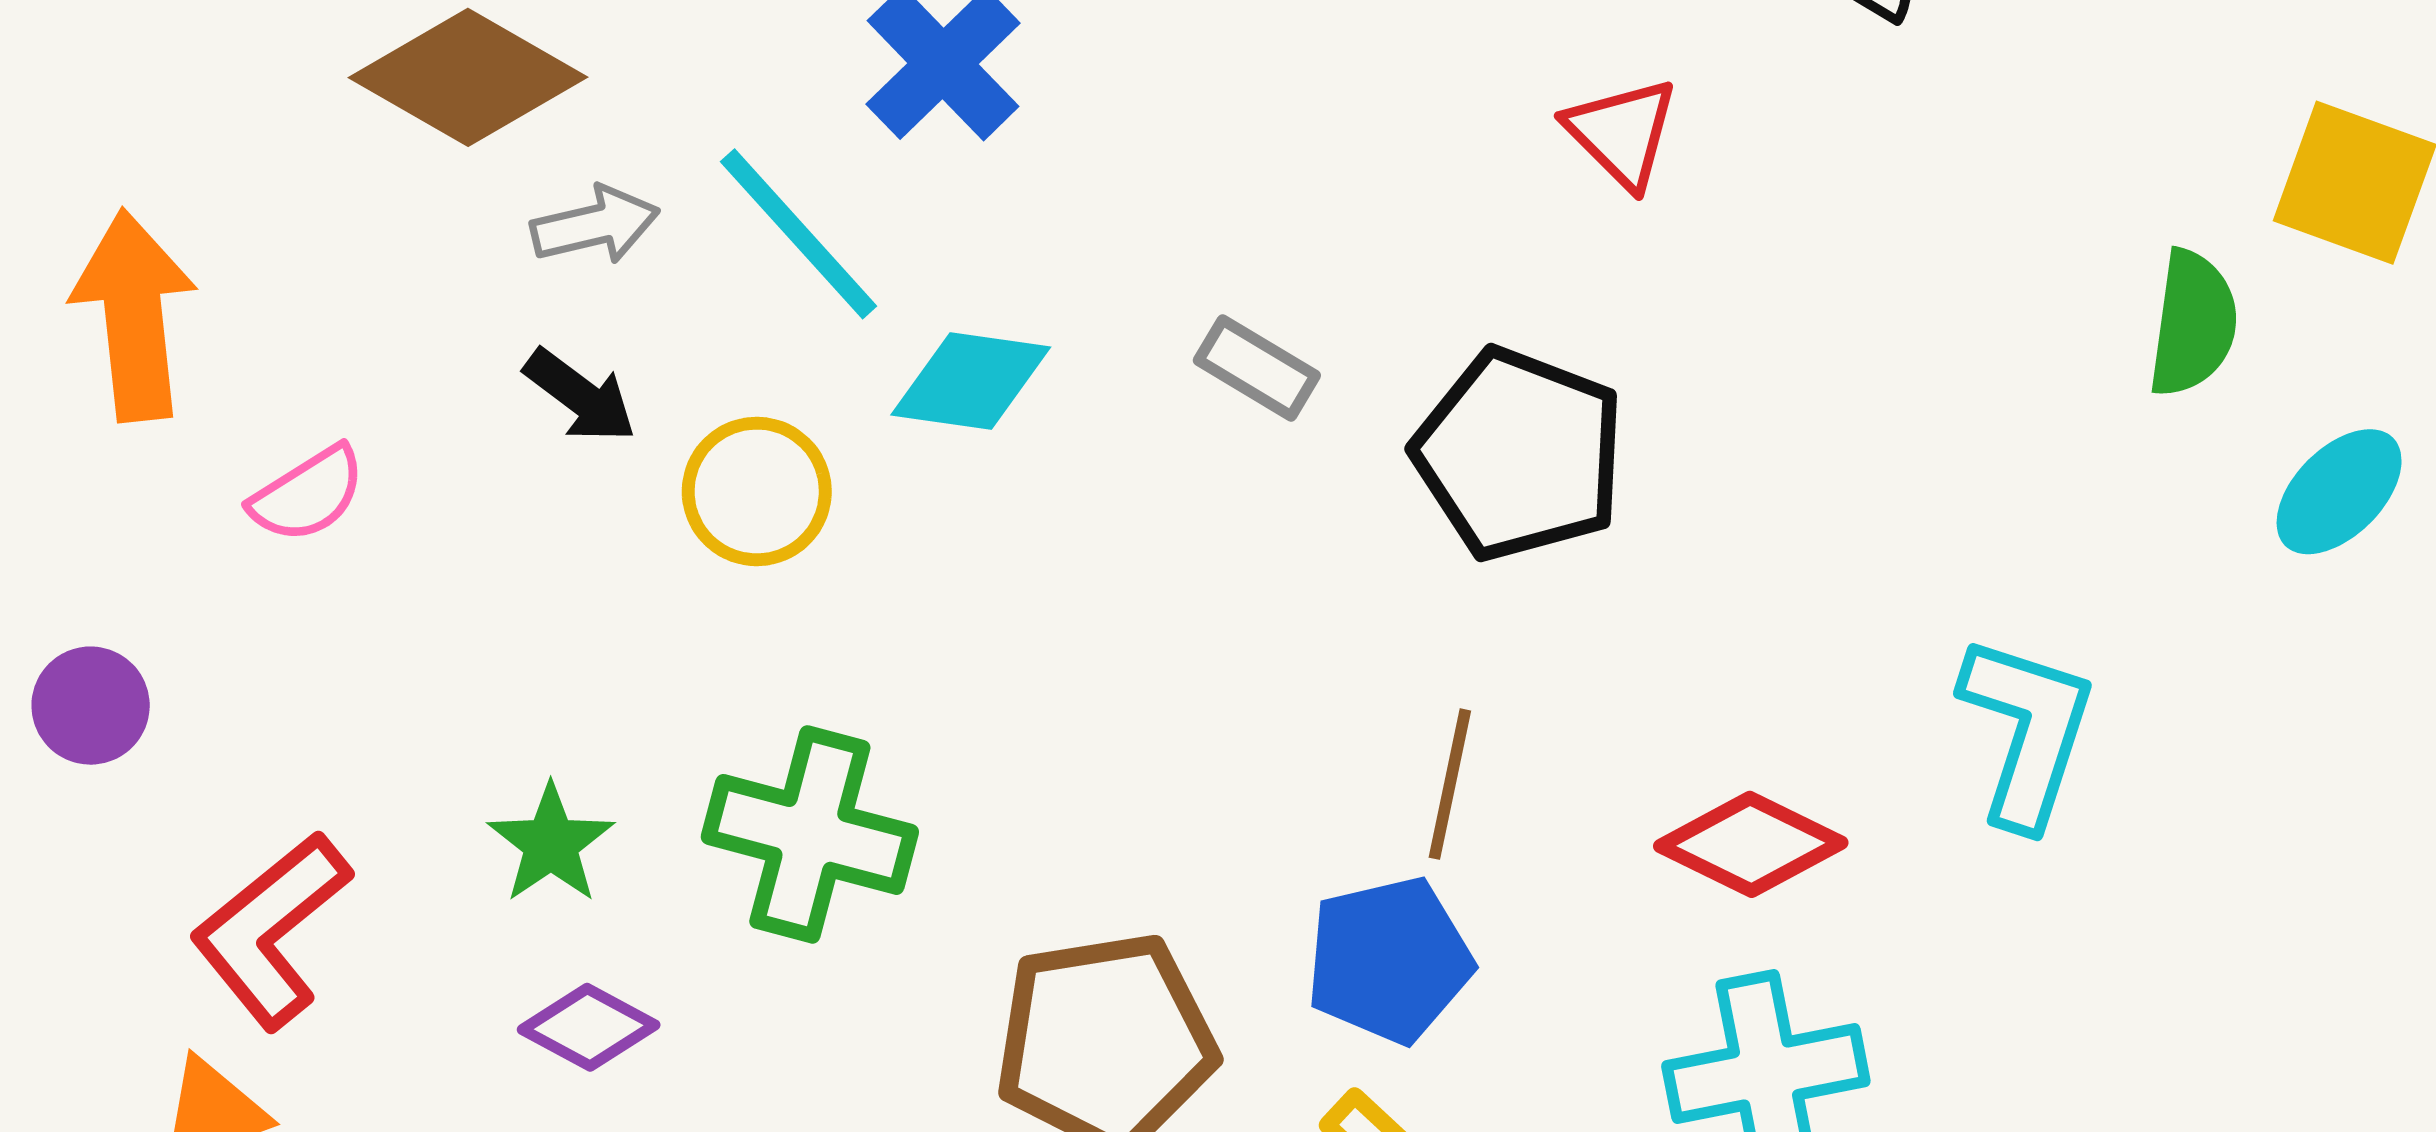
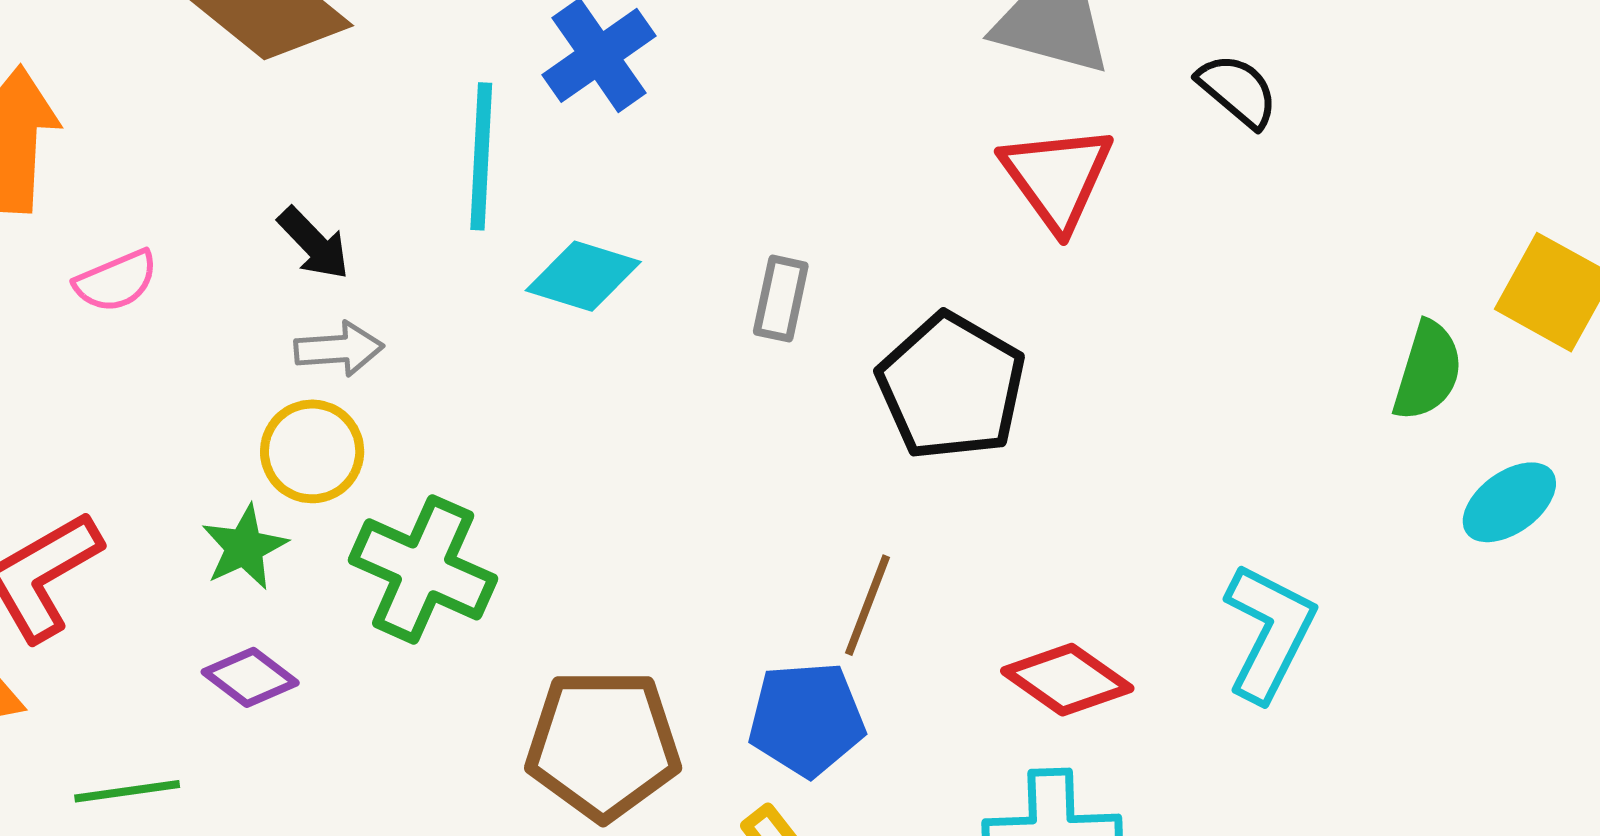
red triangle: (1622, 133) -> (1057, 177), size x1.4
gray arrow: (595, 225) -> (339, 349), moved
cyan line: (799, 234) -> (481, 156), turned 36
gray rectangle: (1257, 368) -> (781, 299), turned 62
yellow circle: (757, 491) -> (312, 451), moved

